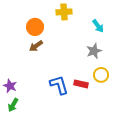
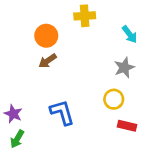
yellow circle: (101, 75) -> (114, 99), moved
red rectangle: (81, 84) -> (127, 126), moved
blue L-shape: (59, 85) -> (62, 112), moved

